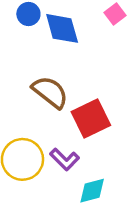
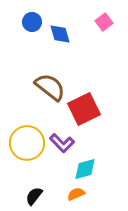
blue diamond: (62, 28) -> (60, 34), size x0.7

